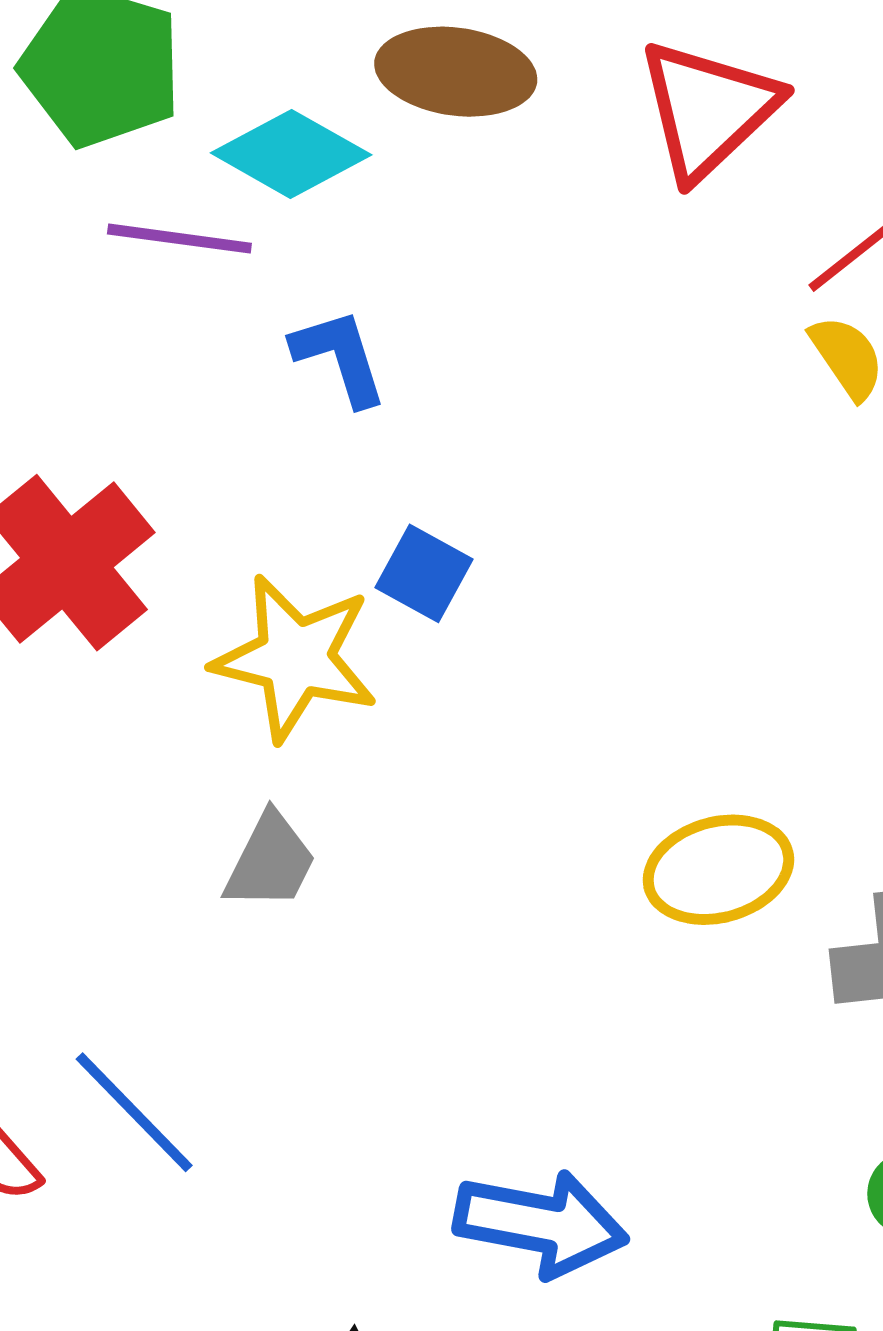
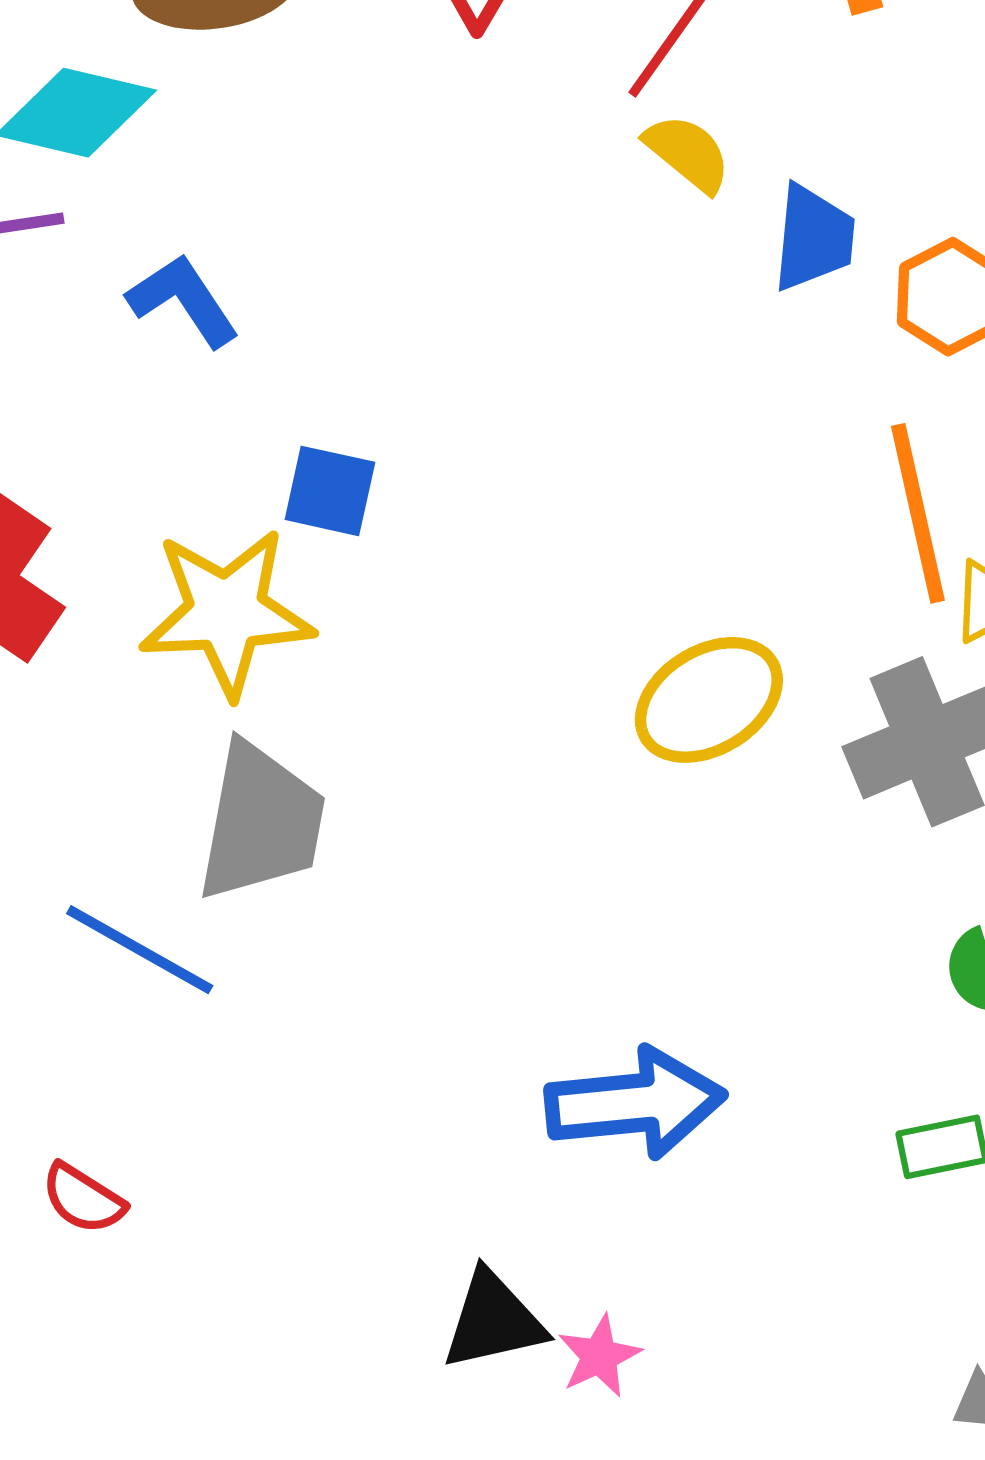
gray trapezoid: (270, 861) -> (261, 822), size x1.5
blue line: (134, 1112) -> (140, 950), moved

